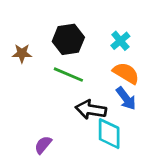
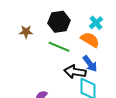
orange semicircle: (126, 73) -> (90, 40), moved
blue arrow: (126, 98) -> (90, 64), moved

